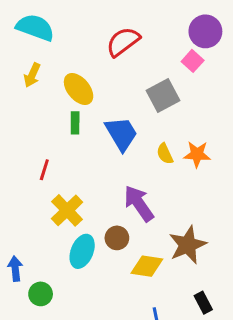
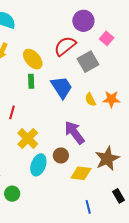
purple circle: (205, 31) -> (83, 21), moved
red semicircle: (123, 42) -> (65, 46), moved

